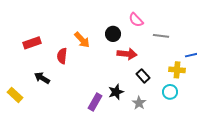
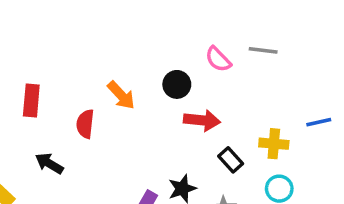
gray line: (161, 36) -> (263, 50), moved
red rectangle: (32, 43) -> (31, 101), turned -66
yellow cross: (177, 70) -> (274, 144), moved

